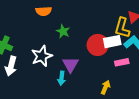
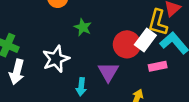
white rectangle: (112, 42) -> (145, 40), turned -42
purple triangle: (70, 65) -> (108, 72), moved

